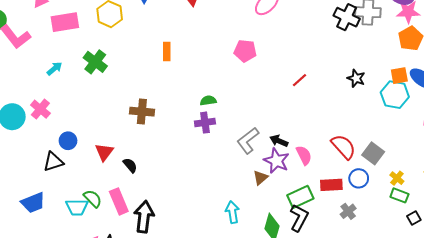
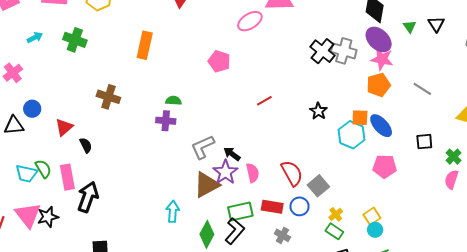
orange rectangle: (167, 51) -> (145, 45), size x1.5
green cross: (95, 62) -> (75, 40), turned -30
brown triangle: (260, 178) -> (207, 185), size x1.8
gray cross: (348, 211) -> (282, 235), turned -35

